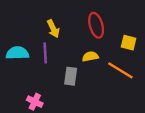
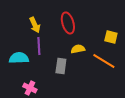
red ellipse: (96, 25) -> (68, 23), moved
yellow arrow: (53, 29) -> (35, 25), moved
cyan semicircle: (17, 53) -> (19, 58), moved

